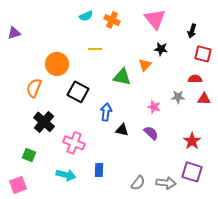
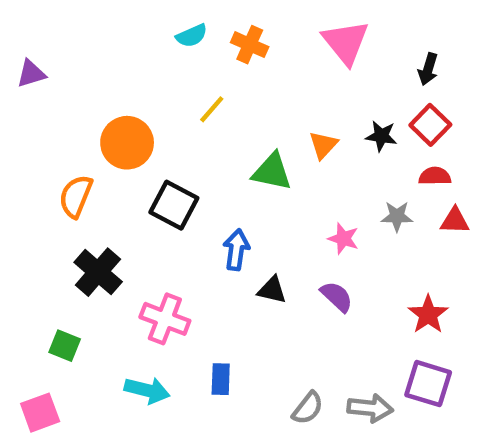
yellow line: (95, 49) -> (212, 109), turned -48
black star: (161, 49) -> (381, 136), moved
red square: (203, 54) -> (430, 125), moved, turned 30

